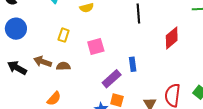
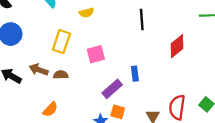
yellow rectangle: (64, 35) -> (61, 42), size x1.5

